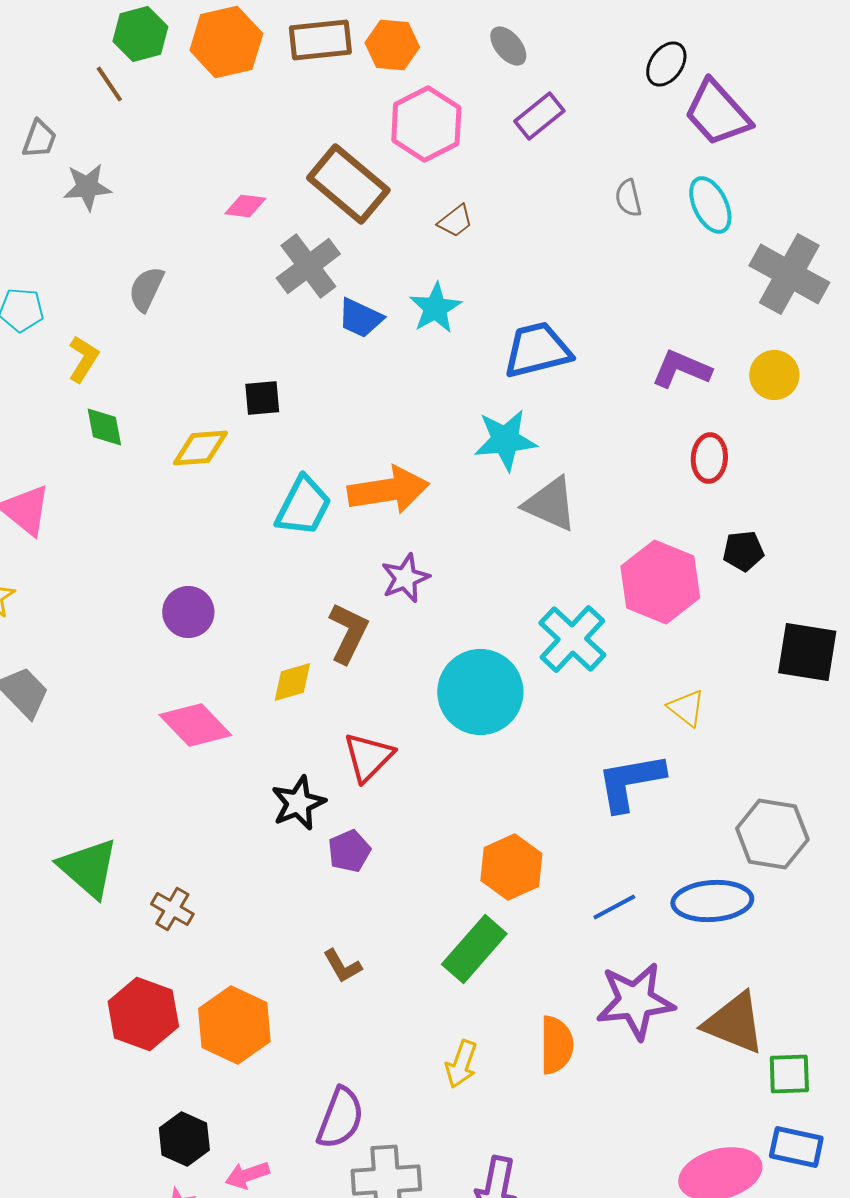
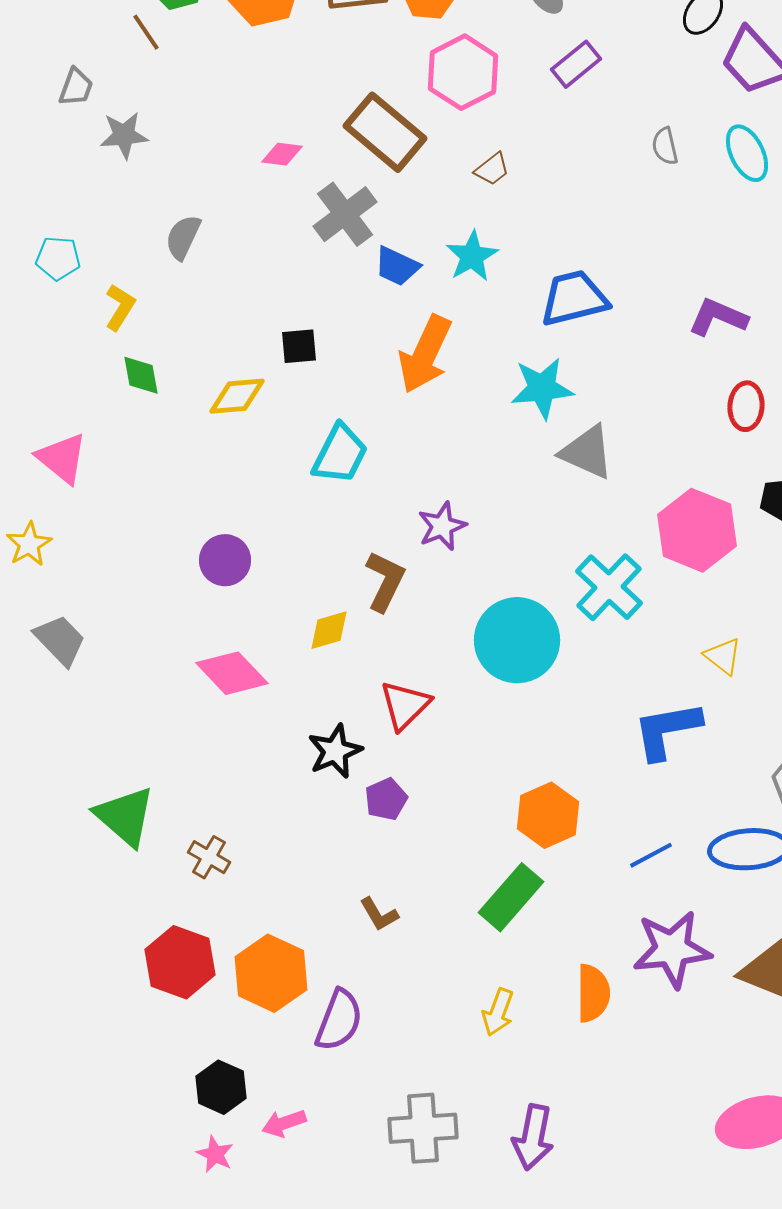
orange arrow: (388, 490) -> (425, 354), moved, turned 124
purple semicircle: (340, 1118) -> (339, 1020), moved

